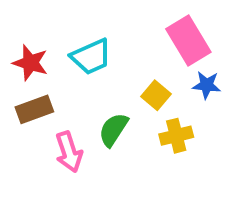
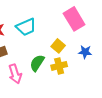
blue star: (207, 85) -> (85, 52), moved
yellow cross: (176, 136) -> (59, 66), moved

